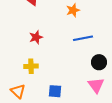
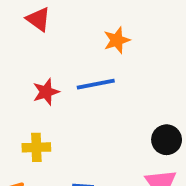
blue line: (83, 38) -> (96, 84), moved

